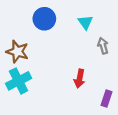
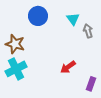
gray arrow: (103, 46) -> (88, 31), moved
red arrow: (80, 79) -> (68, 67), turned 42

